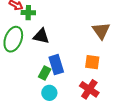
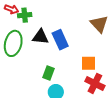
orange square: (92, 62) -> (88, 63), moved
blue rectangle: (56, 65) -> (60, 40), moved

